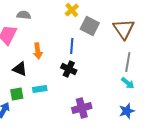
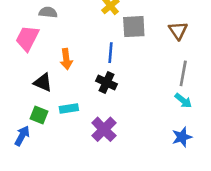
gray square: (90, 26) -> (134, 27), turned -30
brown triangle: (124, 29) -> (178, 31), size x0.7
green square: (17, 94) -> (39, 115), turned 32
purple cross: (82, 108) -> (104, 129), moved, turned -30

